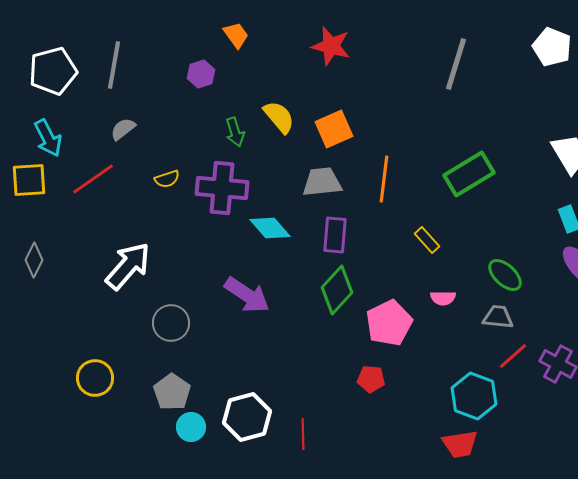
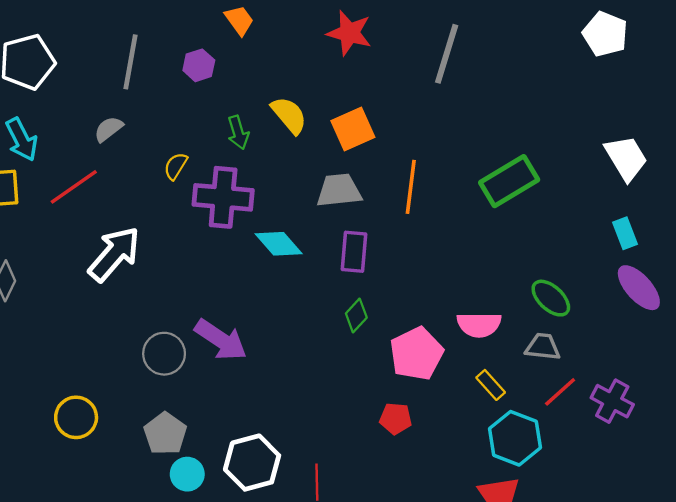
gray line: (456, 64) -> (447, 54), moved
gray line: (114, 65) -> (130, 62), moved
yellow semicircle: (167, 179) -> (176, 166), moved, turned 140
yellow rectangle: (427, 240) -> (491, 385), moved
white arrow: (128, 266) -> (114, 254), moved
green diamond: (337, 290) -> (356, 315), size x0.6
purple arrow: (247, 295) -> (221, 340), moved
pink semicircle: (443, 298) -> (479, 325), size x1.5

